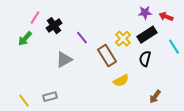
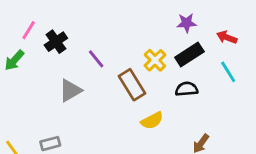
red arrow: (166, 17) -> (227, 37), moved
black semicircle: (145, 59) -> (187, 89), turned 70

